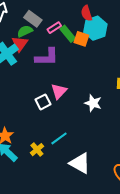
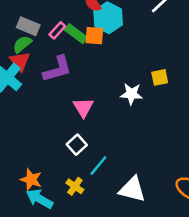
white square: (43, 102) -> (77, 145), moved
white star: (93, 103) -> (131, 94), moved

